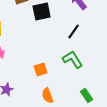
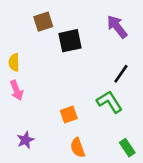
black line: (74, 32) -> (121, 74), moved

